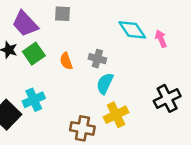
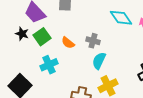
orange semicircle: (66, 61) -> (68, 43), turned -32
cyan cross: (34, 100) -> (49, 65), moved

